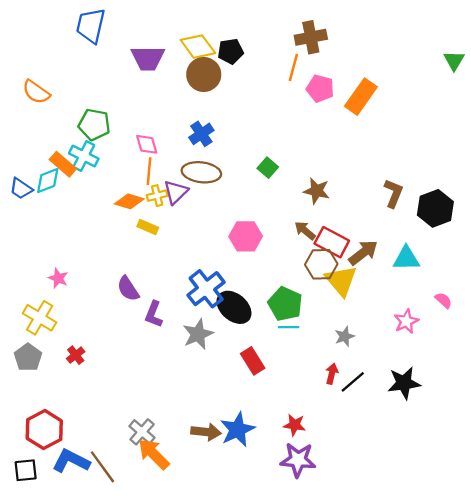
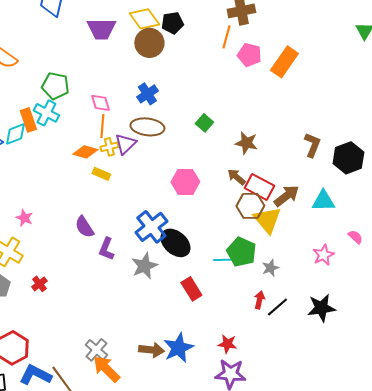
orange rectangle: (63, 164) -> (28, 120), turned 30
green pentagon: (285, 304) -> (241, 252), moved

